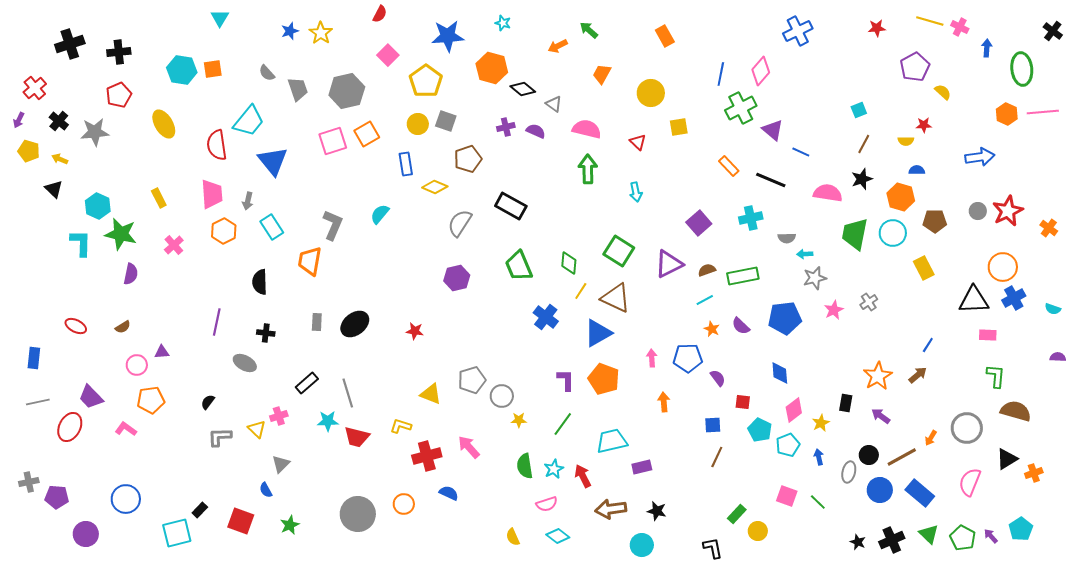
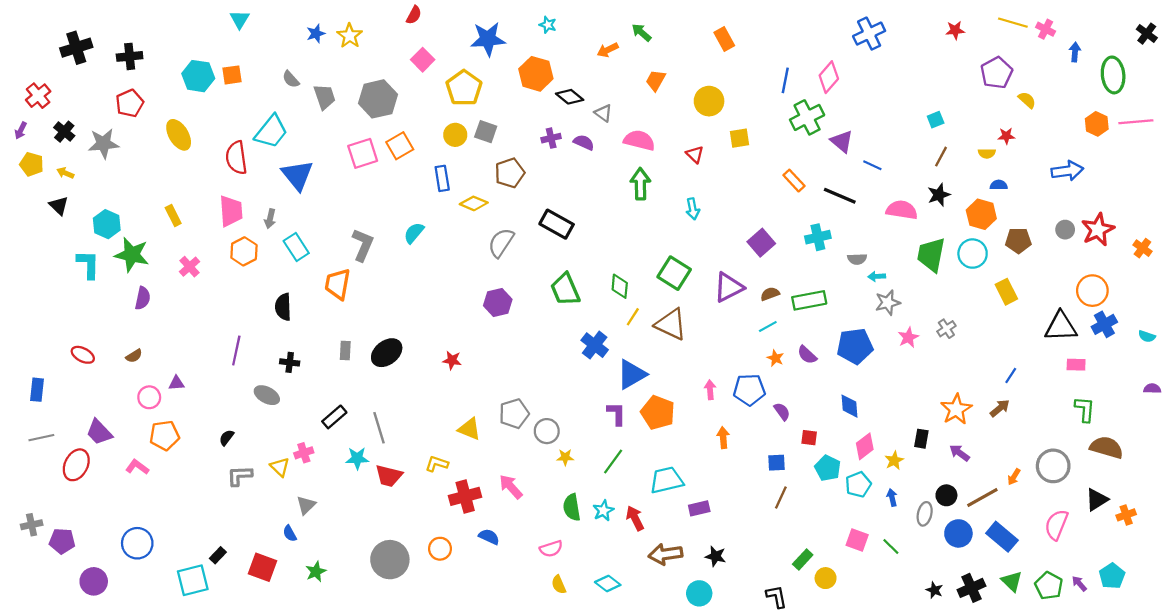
blue triangle: (598, 333) -> (632, 374), moved
pink semicircle: (547, 504) -> (551, 549), moved

